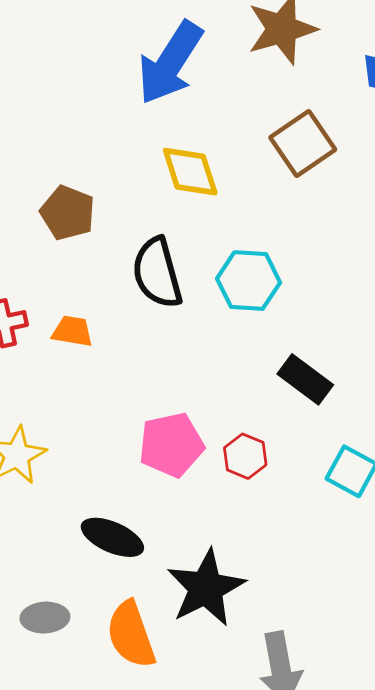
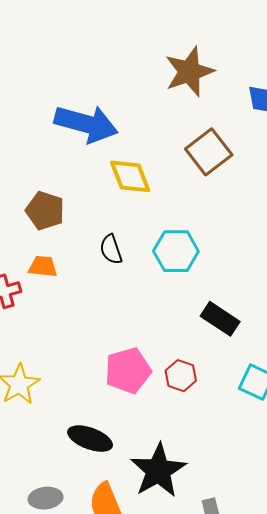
blue arrow: (170, 63) -> (86, 124), moved, turned -104
black semicircle: (157, 273) -> (111, 249), size x0.6
orange trapezoid: (72, 331) -> (43, 267), moved

